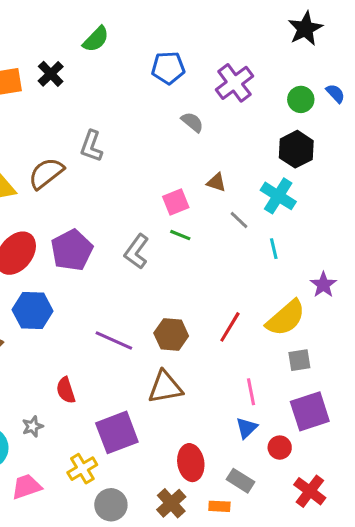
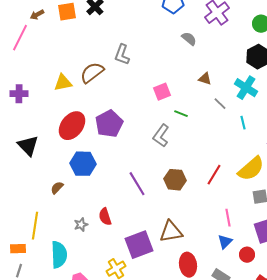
pink square: (176, 202) -> (162, 92), moved
gray L-shape: (137, 252) -> (161, 136), moved
purple line: (114, 341) -> (137, 184), turned 35
brown triangle: (165, 387) -> (171, 232), moved
gray star: (33, 426) -> (81, 225), moved

